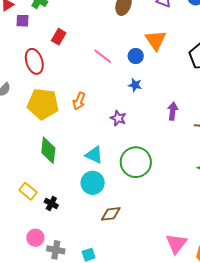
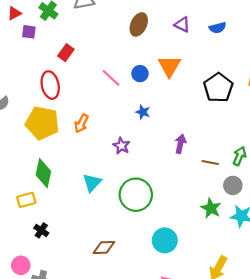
blue circle: (136, 56) -> (140, 74), moved
red ellipse: (34, 61) -> (50, 85), moved
cyan triangle: (94, 155) -> (92, 183), turned 42
cyan circle: (93, 183) -> (165, 240), moved
yellow rectangle: (28, 191) -> (26, 200), moved, turned -60

